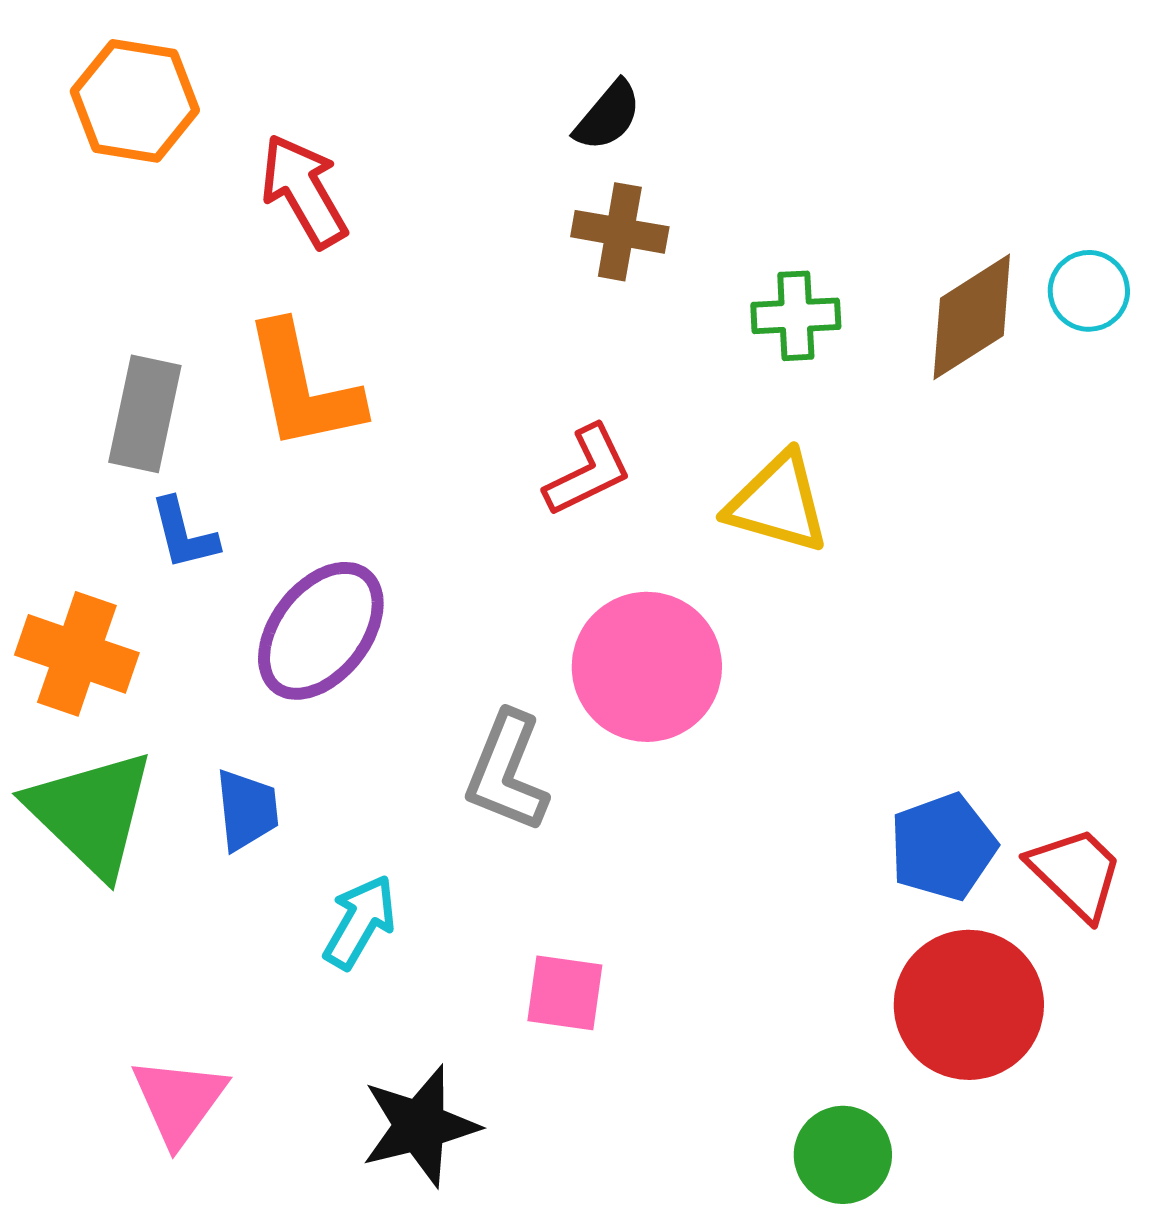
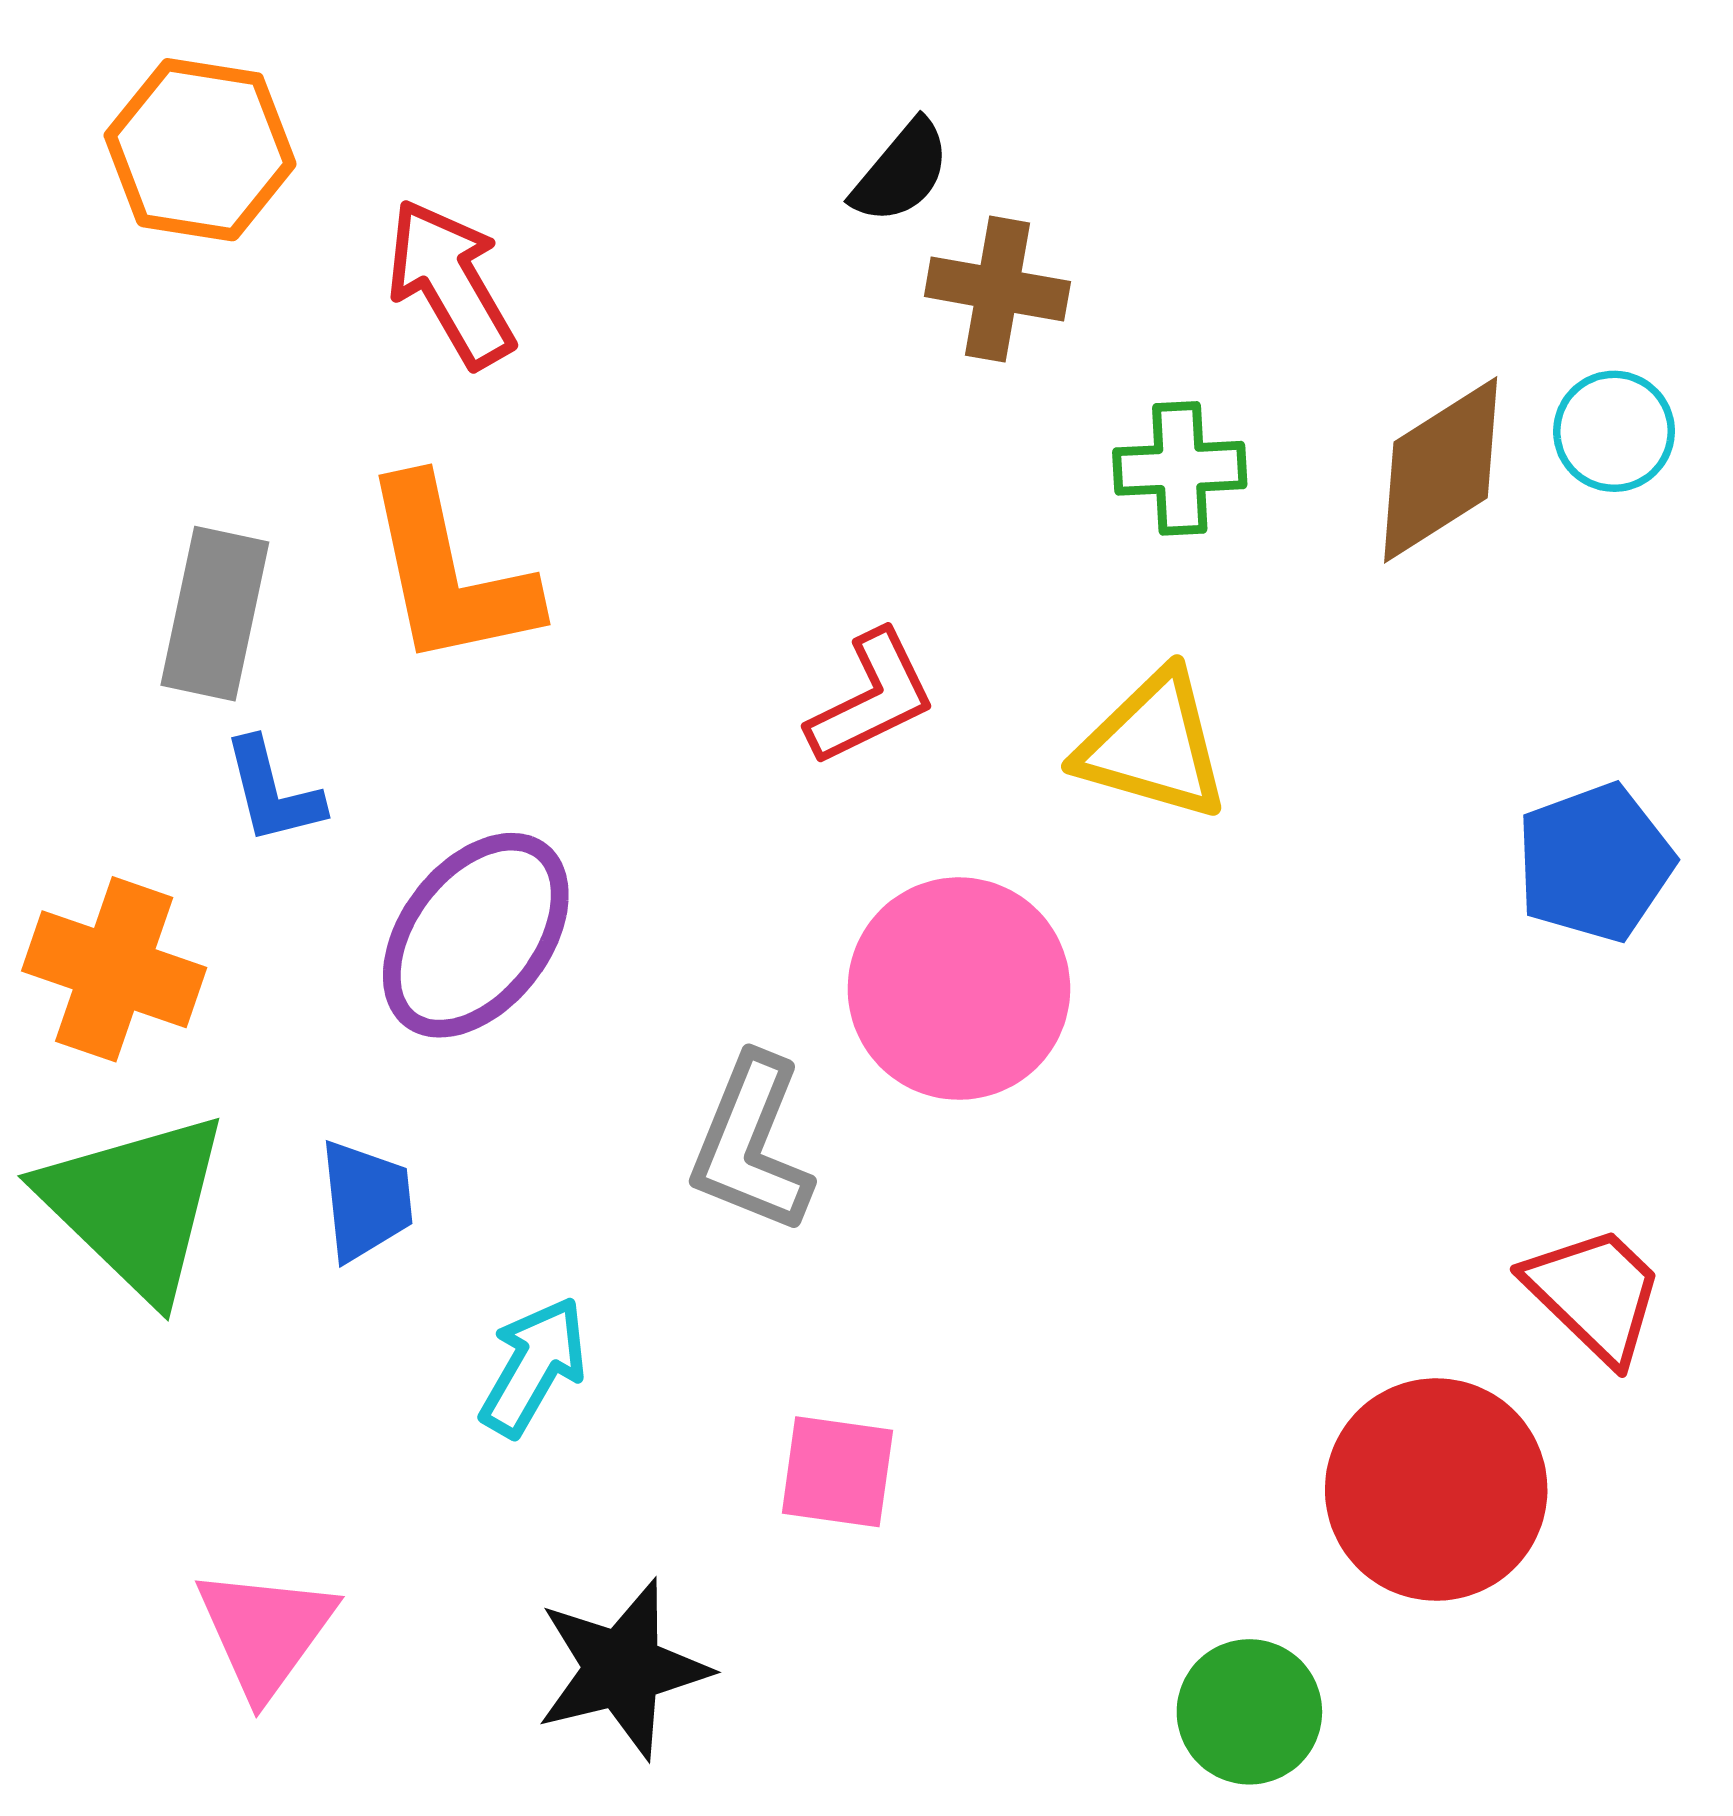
brown cross: (620, 232) -> (997, 289), moved
blue pentagon: (943, 847) -> (1595, 863), moved

